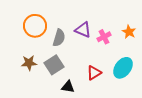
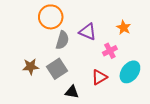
orange circle: (35, 26) -> (51, 17), moved
orange star: (129, 32) -> (124, 27), moved
pink cross: (104, 37) -> (110, 51), moved

